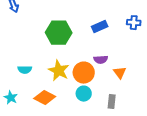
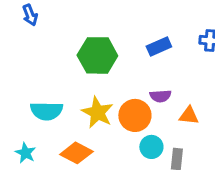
cyan semicircle: (25, 70) -> (46, 111), size x1.5
orange triangle: (120, 73) -> (189, 115), turned -48
cyan circle: (84, 94) -> (151, 147), moved

